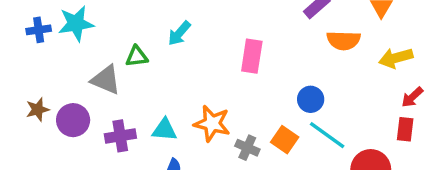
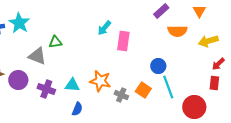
cyan star: (76, 24) -> (19, 23), turned -30
cyan arrow: (179, 33) -> (104, 28), moved
cyan line: (327, 135) -> (168, 87), turned 35
purple cross: (120, 136) -> (46, 89), turned 30

